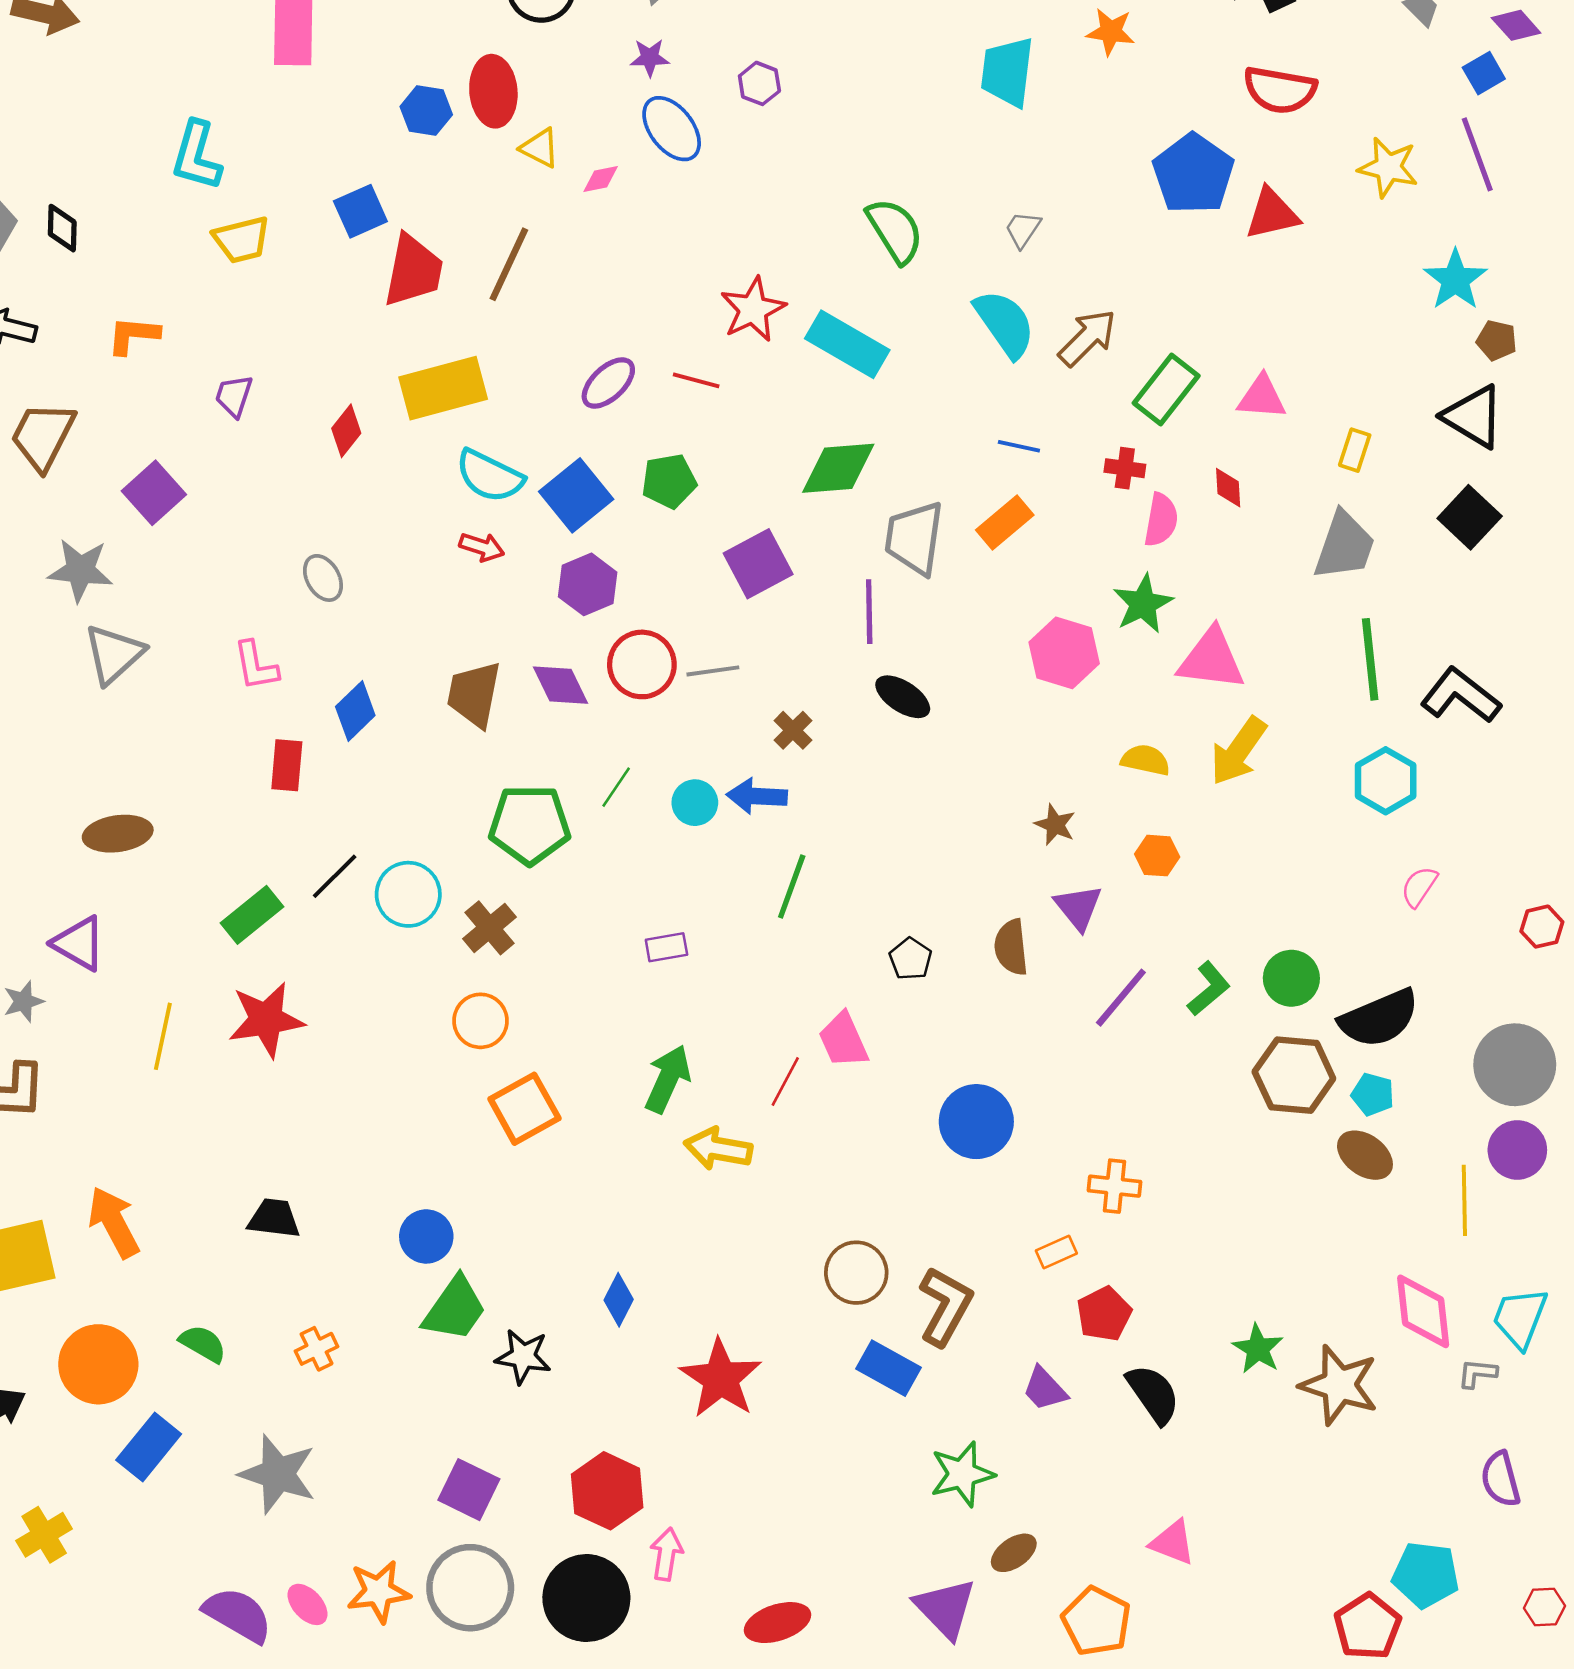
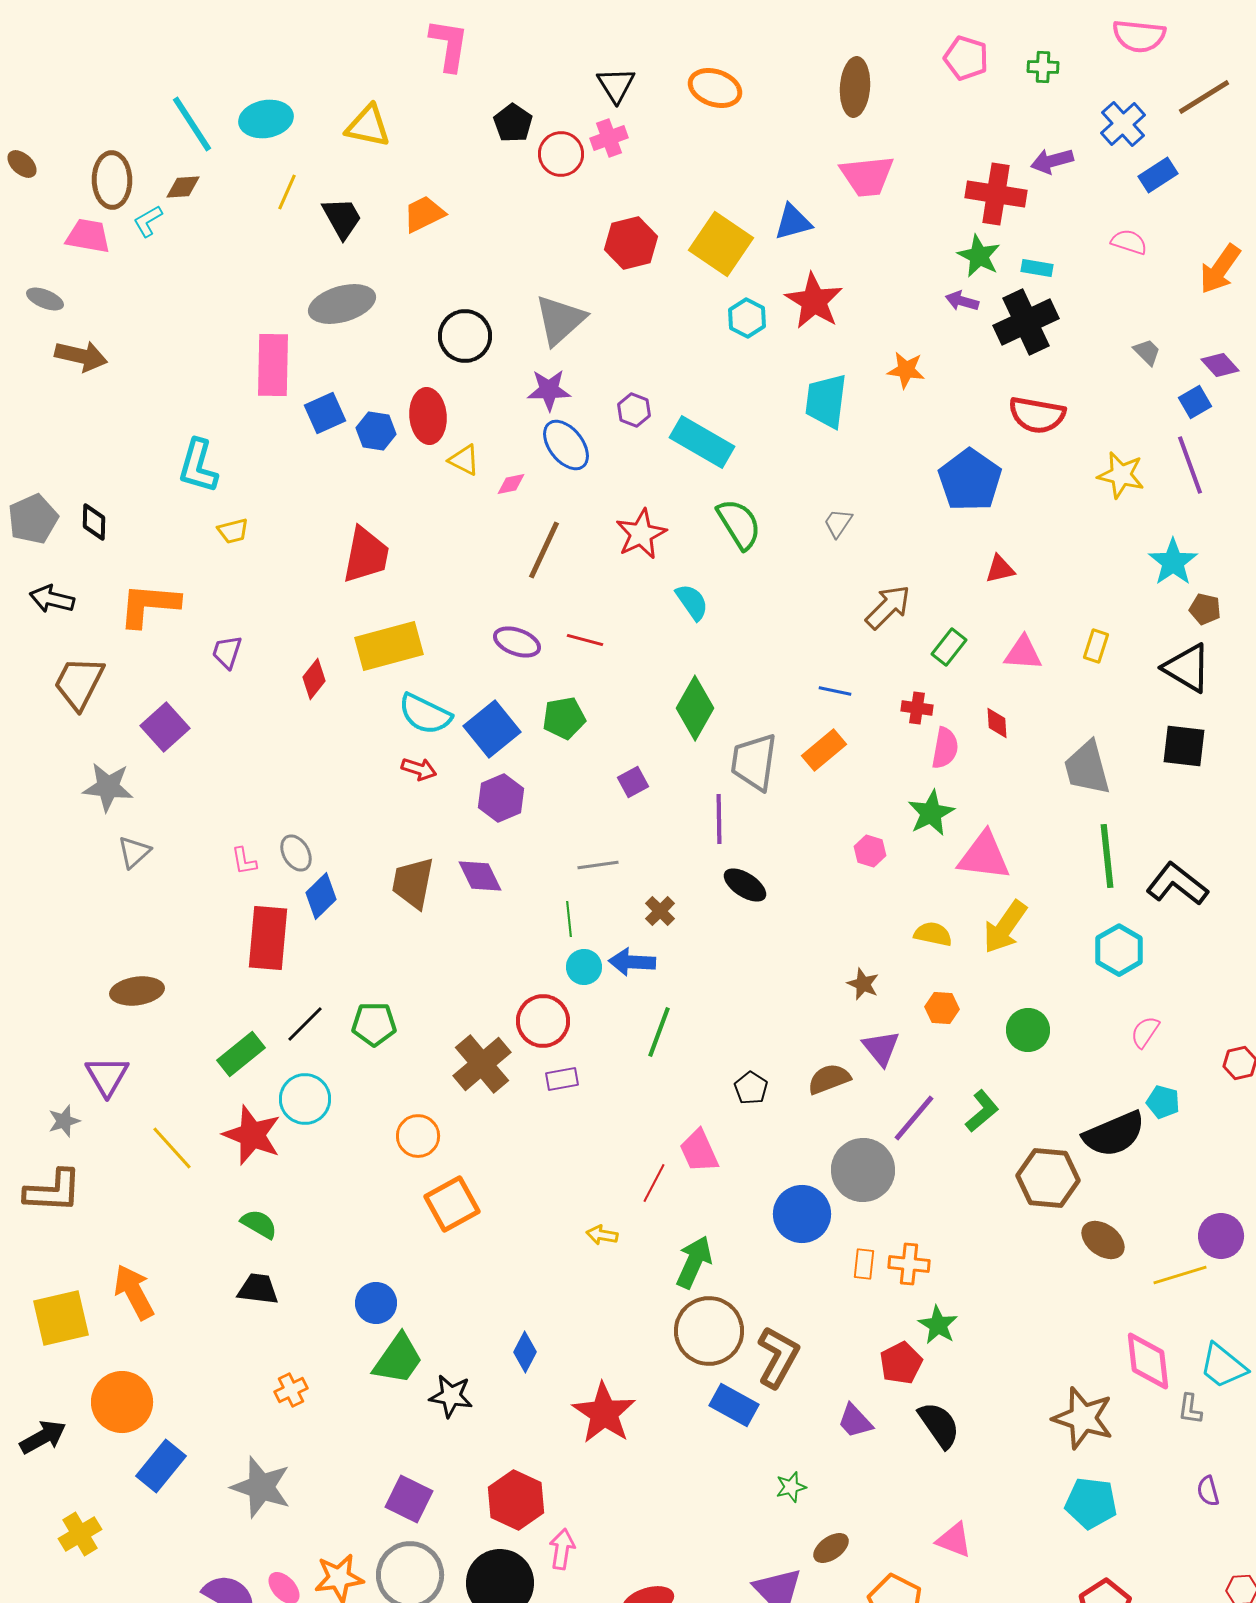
purple star: (650, 58) -> (549, 390), size x1.4
blue square: (360, 211) -> (325, 413), moved
red triangle: (1272, 214) -> (1000, 569), moved, size x0.7
yellow trapezoid: (242, 240) -> (233, 531), size x0.7
brown line: (509, 264) -> (544, 550), moved
red star: (753, 309) -> (641, 534), moved
cyan semicircle: (1005, 324) -> (692, 602), moved, size x0.7
orange L-shape: (133, 335) -> (149, 605), size x1.5
cyan rectangle: (847, 344) -> (702, 442), moved
purple ellipse: (608, 383) -> (517, 642), turned 63
green rectangle: (1166, 389) -> (949, 647), size x0.7
yellow rectangle: (1355, 450) -> (1096, 646), moved
green diamond: (838, 468) -> (695, 708), turned -56
black square: (1470, 517) -> (1184, 746), turned -36
gray trapezoid: (1344, 546) -> (1087, 768), turned 146
purple square: (758, 564) -> (633, 782), size x0.6
gray ellipse: (323, 578) -> (296, 853), moved
pink hexagon: (1064, 653) -> (870, 851), size x0.6
gray triangle: (114, 654) -> (134, 852), size x0.7
red circle: (642, 664) -> (543, 1021), moved
pink L-shape: (256, 666) -> (244, 861), size x0.7
red rectangle: (287, 765) -> (268, 938), size x1.6
green line: (616, 787) -> (569, 919), moved, turned -40
green pentagon: (530, 825) -> (374, 1024), moved, size x0.7
cyan circle: (408, 894) -> (305, 1099), moved
brown cross: (490, 928) -> (482, 1064), moved, size x1.4
purple triangle: (79, 943) -> (107, 1076), turned 30
brown semicircle: (1011, 947) -> (829, 1079), turned 75
green circle: (1291, 978) -> (1028, 1030), moved
red star: (266, 1020) -> (252, 1135), turned 30
yellow line: (163, 1036) -> (172, 1148), turned -54
gray circle: (1515, 1065) -> (863, 1170), moved
green arrow: (668, 1079) -> (694, 1262), moved
cyan pentagon: (1373, 1094) -> (1163, 1102), moved
yellow arrow: (718, 1149) -> (602, 1235), size x0.6
yellow line: (1464, 1200) -> (1180, 1275), turned 74
orange rectangle: (1056, 1252) -> (864, 1264), moved, turned -60
brown circle: (856, 1273) -> (709, 1331), size x1.4
cyan trapezoid: (1520, 1318) -> (1223, 1366), turned -72
green semicircle: (203, 1344) -> (259, 1224), moved
green star: (1258, 1349) -> (938, 1325), moved
gray L-shape: (1477, 1373) -> (1190, 1409), turned -88
green star: (962, 1474) -> (791, 1487), size x0.6
purple semicircle: (1501, 1479) -> (1208, 1491), size x0.7
cyan pentagon: (1426, 1575) -> (1091, 1503), moved

